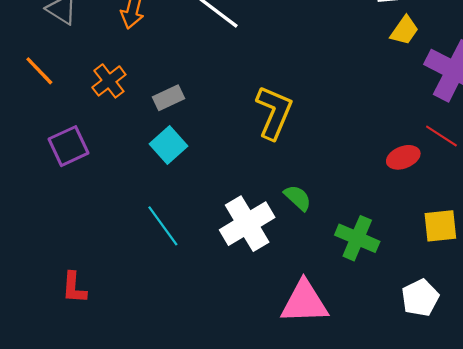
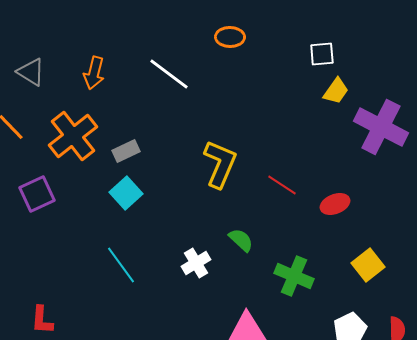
orange cross: (109, 81) -> (73, 136), size x1.6
red line: (441, 136) -> (282, 185), moved
white cross: (247, 224) -> (196, 263), size x0.6
yellow square: (440, 226) -> (368, 265), turned -32

